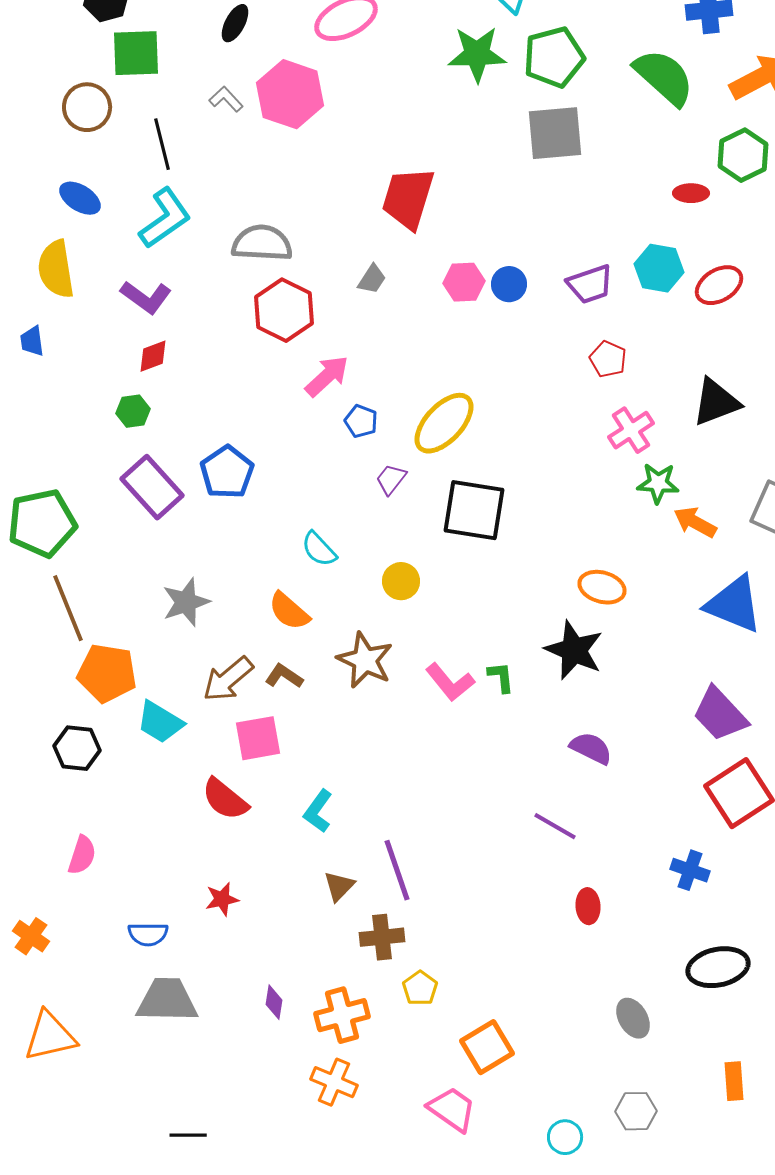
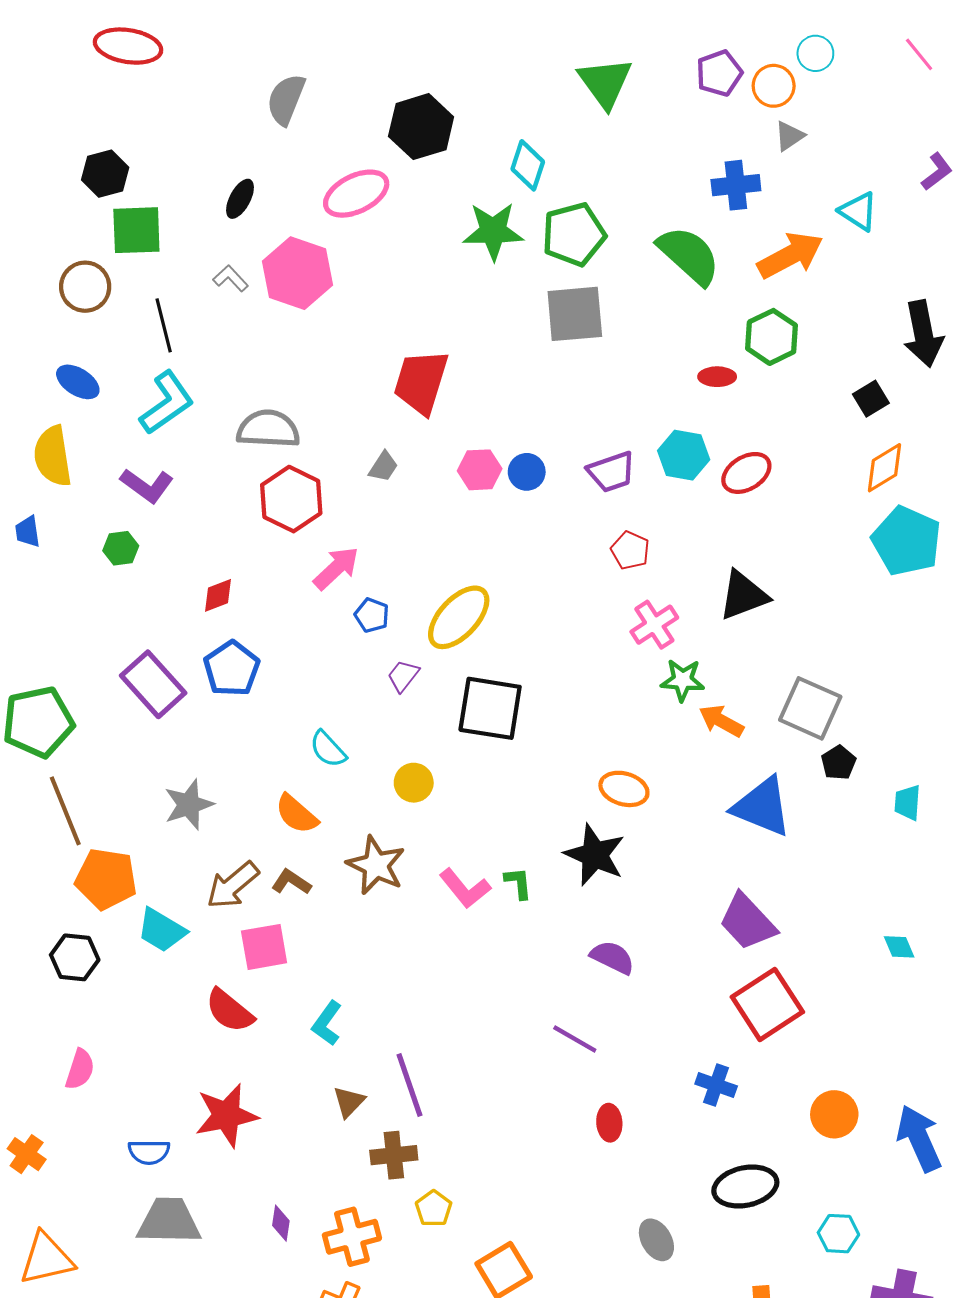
red diamond: (153, 356) -> (218, 595), moved
green hexagon: (133, 411) -> (121, 548), moved
red star: (222, 899) -> (226, 1115), size x1.8

